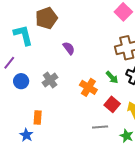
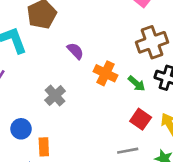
blue circle: (21, 81) -> (21, 129), moved
orange cross: (88, 87) -> (106, 73), moved

